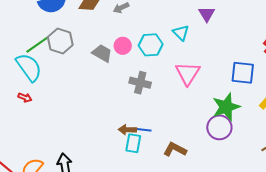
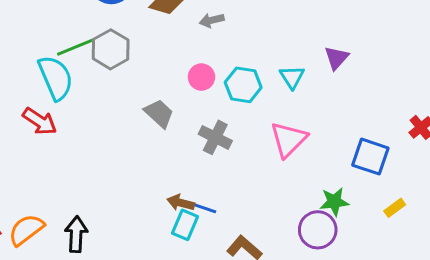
gray trapezoid: (102, 53) -> (159, 113), moved
red arrow: (25, 98) -> (40, 121), size x1.6
green star: (226, 107) -> (334, 202), size x0.7

